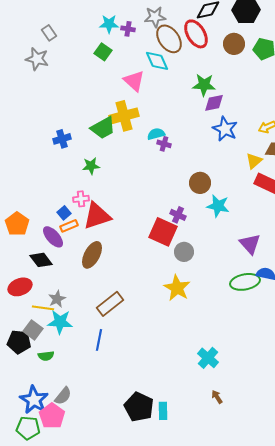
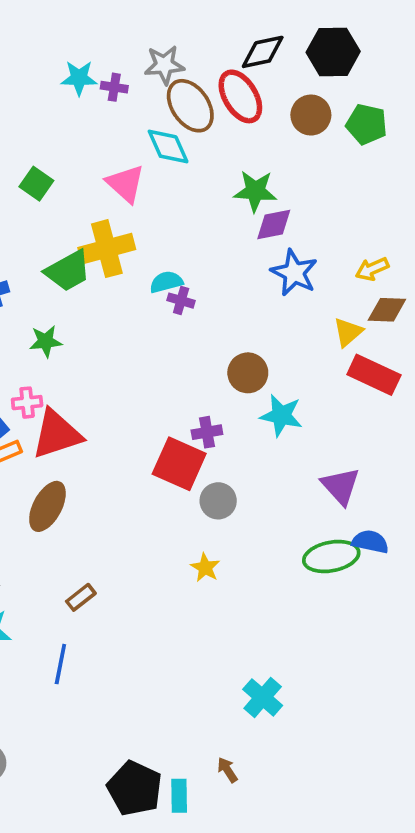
green square: (103, 52) -> (36, 184), moved
purple cross: (178, 215) -> (207, 432), turned -35
yellow star: (177, 288) -> (205, 568), size x0.6
brown rectangle: (110, 304) -> (81, 597), size x0.6
brown arrow: (217, 397) -> (227, 770), moved

